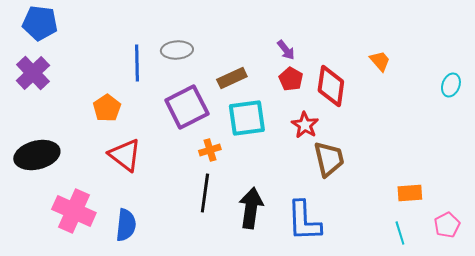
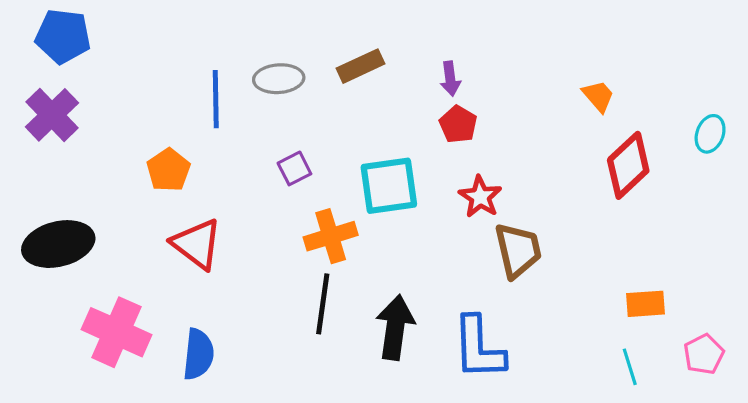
purple arrow: (286, 50) -> (450, 79), turned 30
brown rectangle: (232, 78) -> (361, 66), moved
red diamond: (331, 86) -> (628, 165), moved, turned 39
purple square: (187, 107) -> (294, 168), size x0.5
orange cross: (210, 150) -> (331, 236), size x1.5

